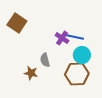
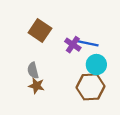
brown square: (17, 23) -> (40, 30), moved
gray semicircle: (45, 60) -> (33, 70), moved

